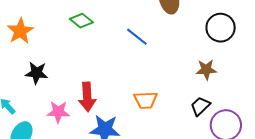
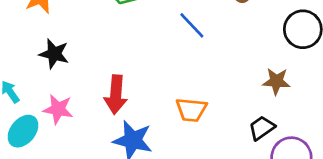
pink star: (58, 112) -> (58, 109), moved

